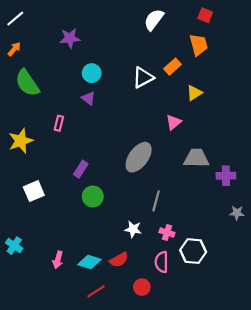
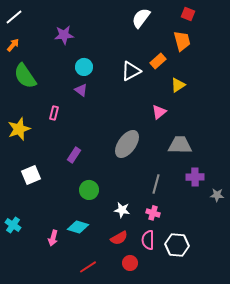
purple cross: (226, 176) -> (195, 177), moved
green circle: (93, 196) -> (89, 190), moved
gray line: (156, 201) -> (156, 184), moved
white hexagon: (193, 251) -> (177, 245), moved
red semicircle: (119, 260) -> (119, 238), moved
cyan diamond: (89, 262) -> (78, 227), moved

